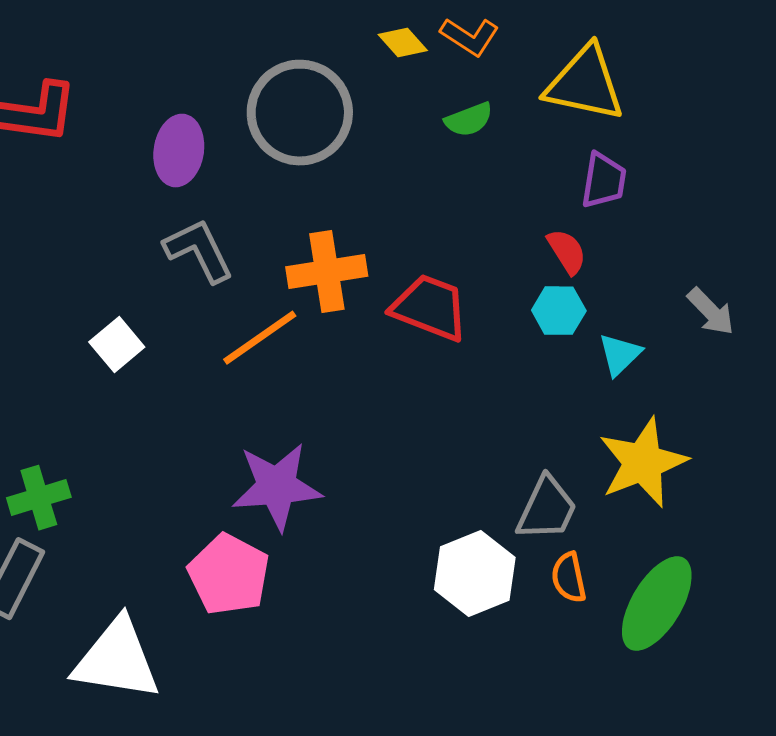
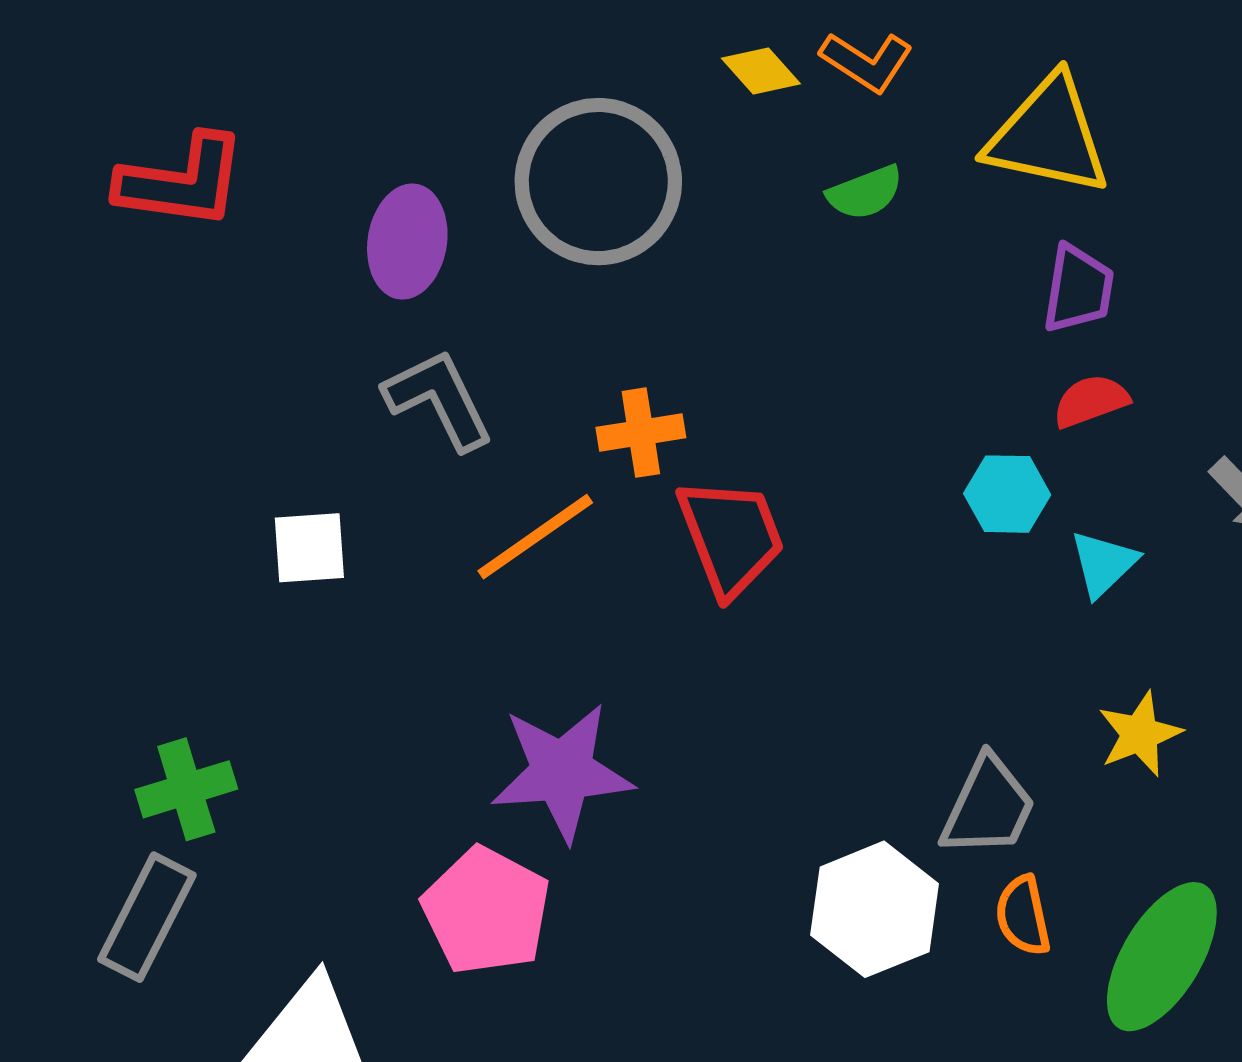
red semicircle: (567, 252) -> (1091, 401), moved, turned -78
orange cross: (327, 272) -> (641, 433), size x0.7
red trapezoid: (430, 308) -> (731, 537), moved, turned 48
white square: (117, 345) -> (309, 548), turned 36
yellow star: (643, 463) -> (1140, 734), size x0.6

